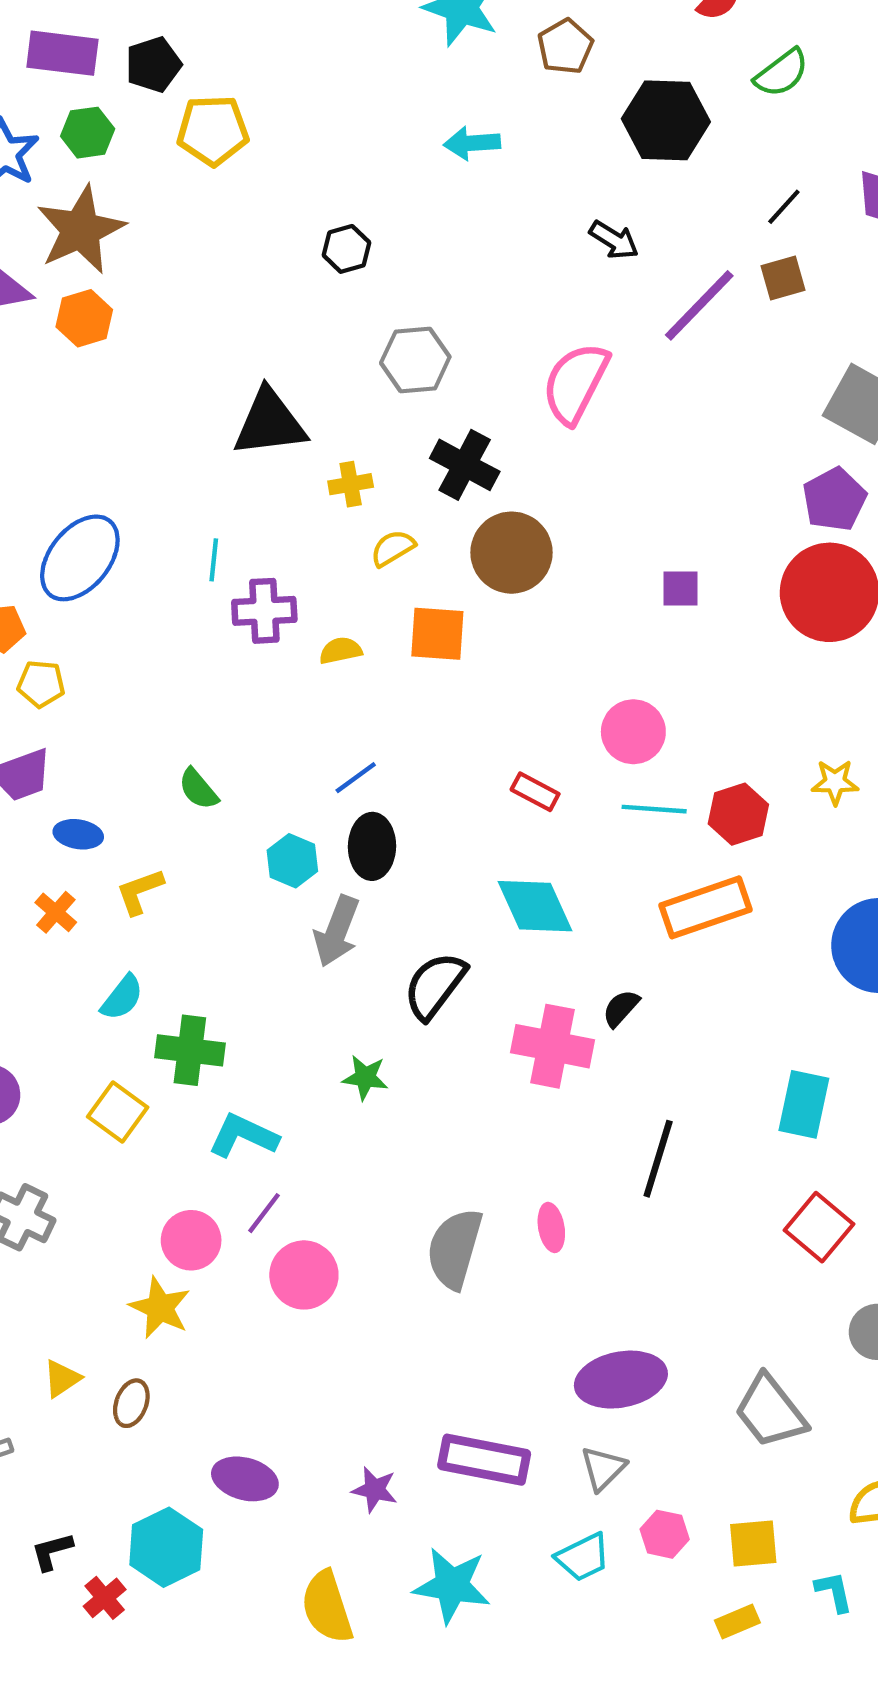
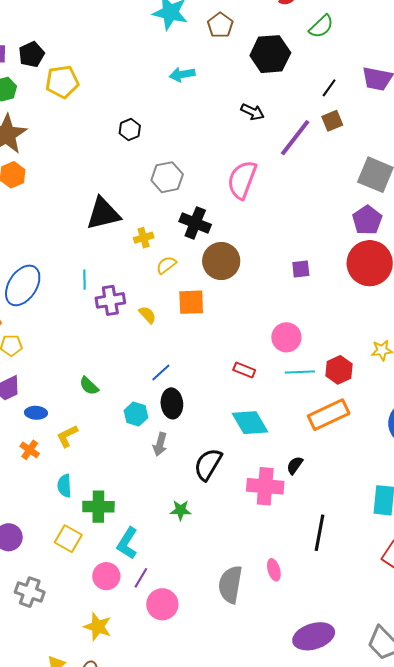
yellow semicircle: (341, 651) -> (147, 315), turned 66
gray arrow: (337, 931) -> (160, 444), size x0.7
cyan semicircle: (122, 998) -> (64, 486), turned 145
cyan L-shape: (243, 1136) -> (127, 543), turned -76
pink circle: (191, 1240) -> (106, 576), moved

